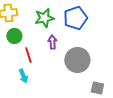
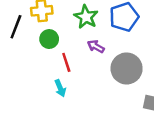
green star: (44, 18) -> (86, 17), turned -30
purple arrow: (52, 42) -> (96, 46), turned -56

